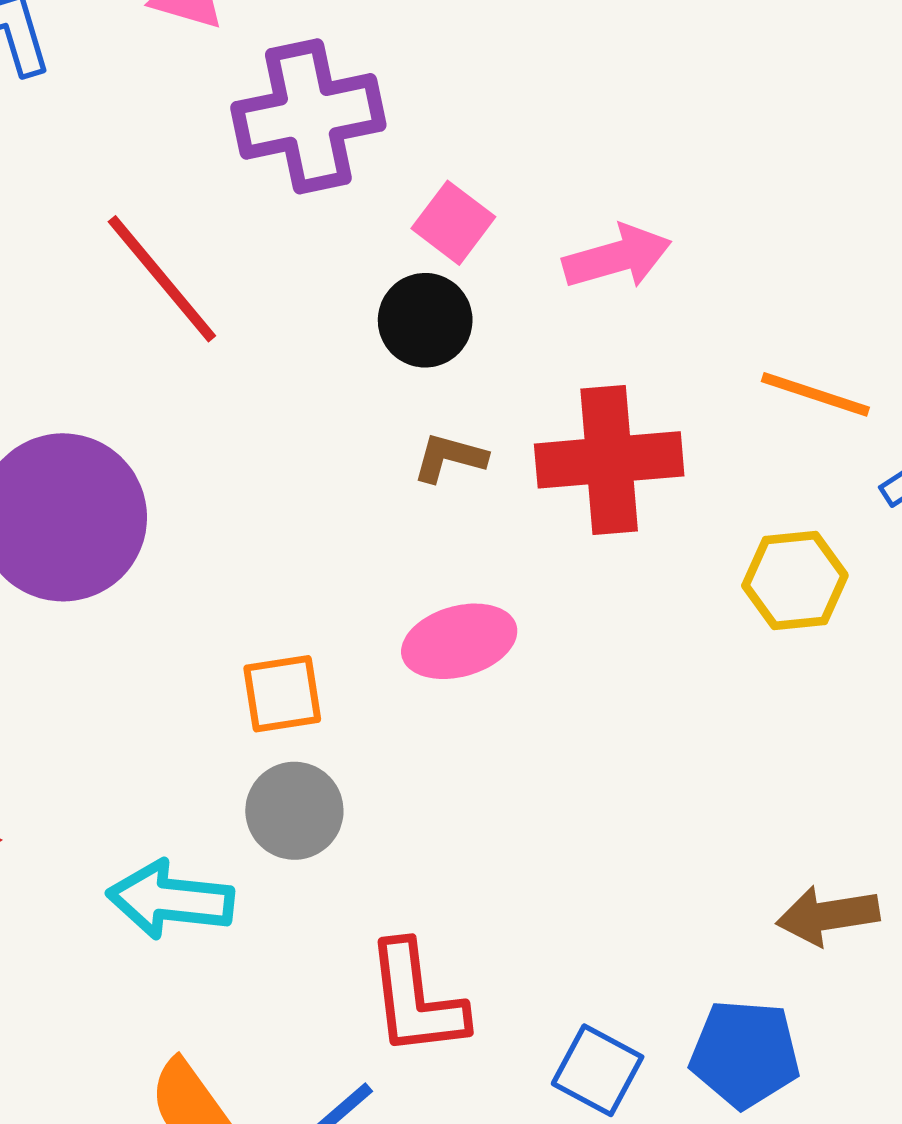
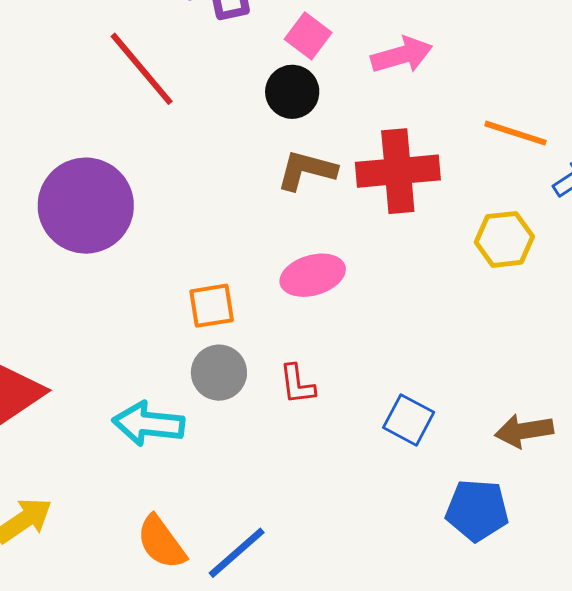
brown L-shape: (450, 458) -> (307, 170), size x1.4
red L-shape: (416, 999) -> (297, 384), moved, size x0.6
blue square: (598, 1070) -> (409, 420), moved

